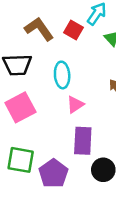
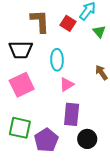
brown L-shape: (39, 29) -> (40, 21), turned 30

